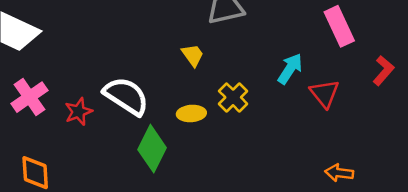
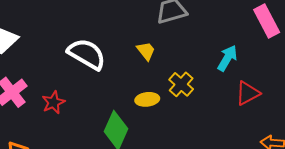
red triangle: (325, 94) -> (248, 93), moved, turned 44
white semicircle: (126, 96) -> (87, 54), moved

